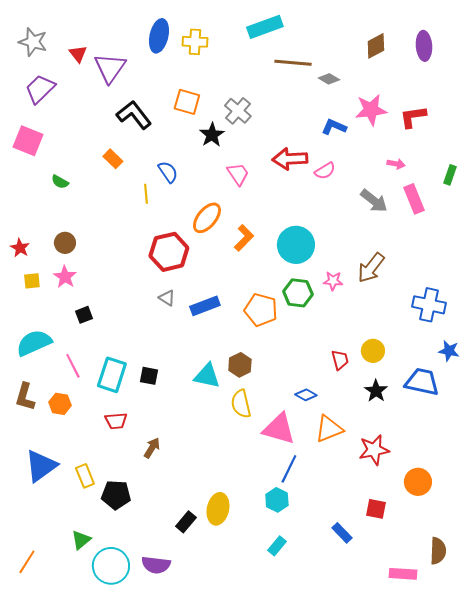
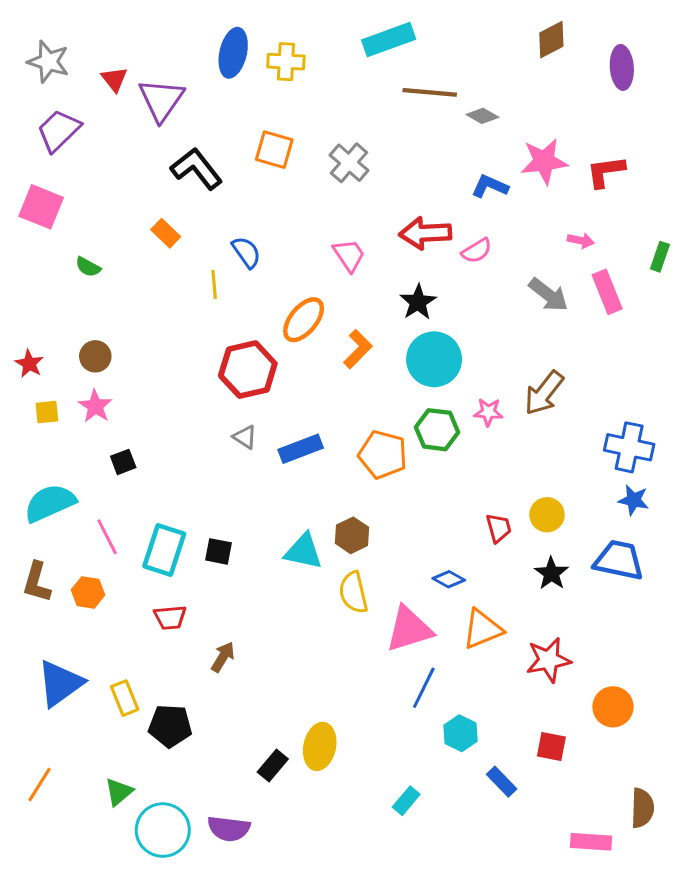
brown diamond: (376, 46) -> (551, 40), moved
black star: (212, 135) -> (418, 302), moved
blue star: (449, 351) -> (634, 500), moved
pink triangle: (279, 429) -> (409, 629), turned -33
cyan hexagon: (277, 500) -> (460, 733), moved
orange line: (27, 562) -> (40, 785), moved

